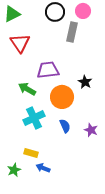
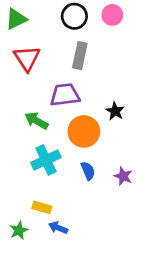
gray rectangle: (72, 32) -> (80, 56), moved

